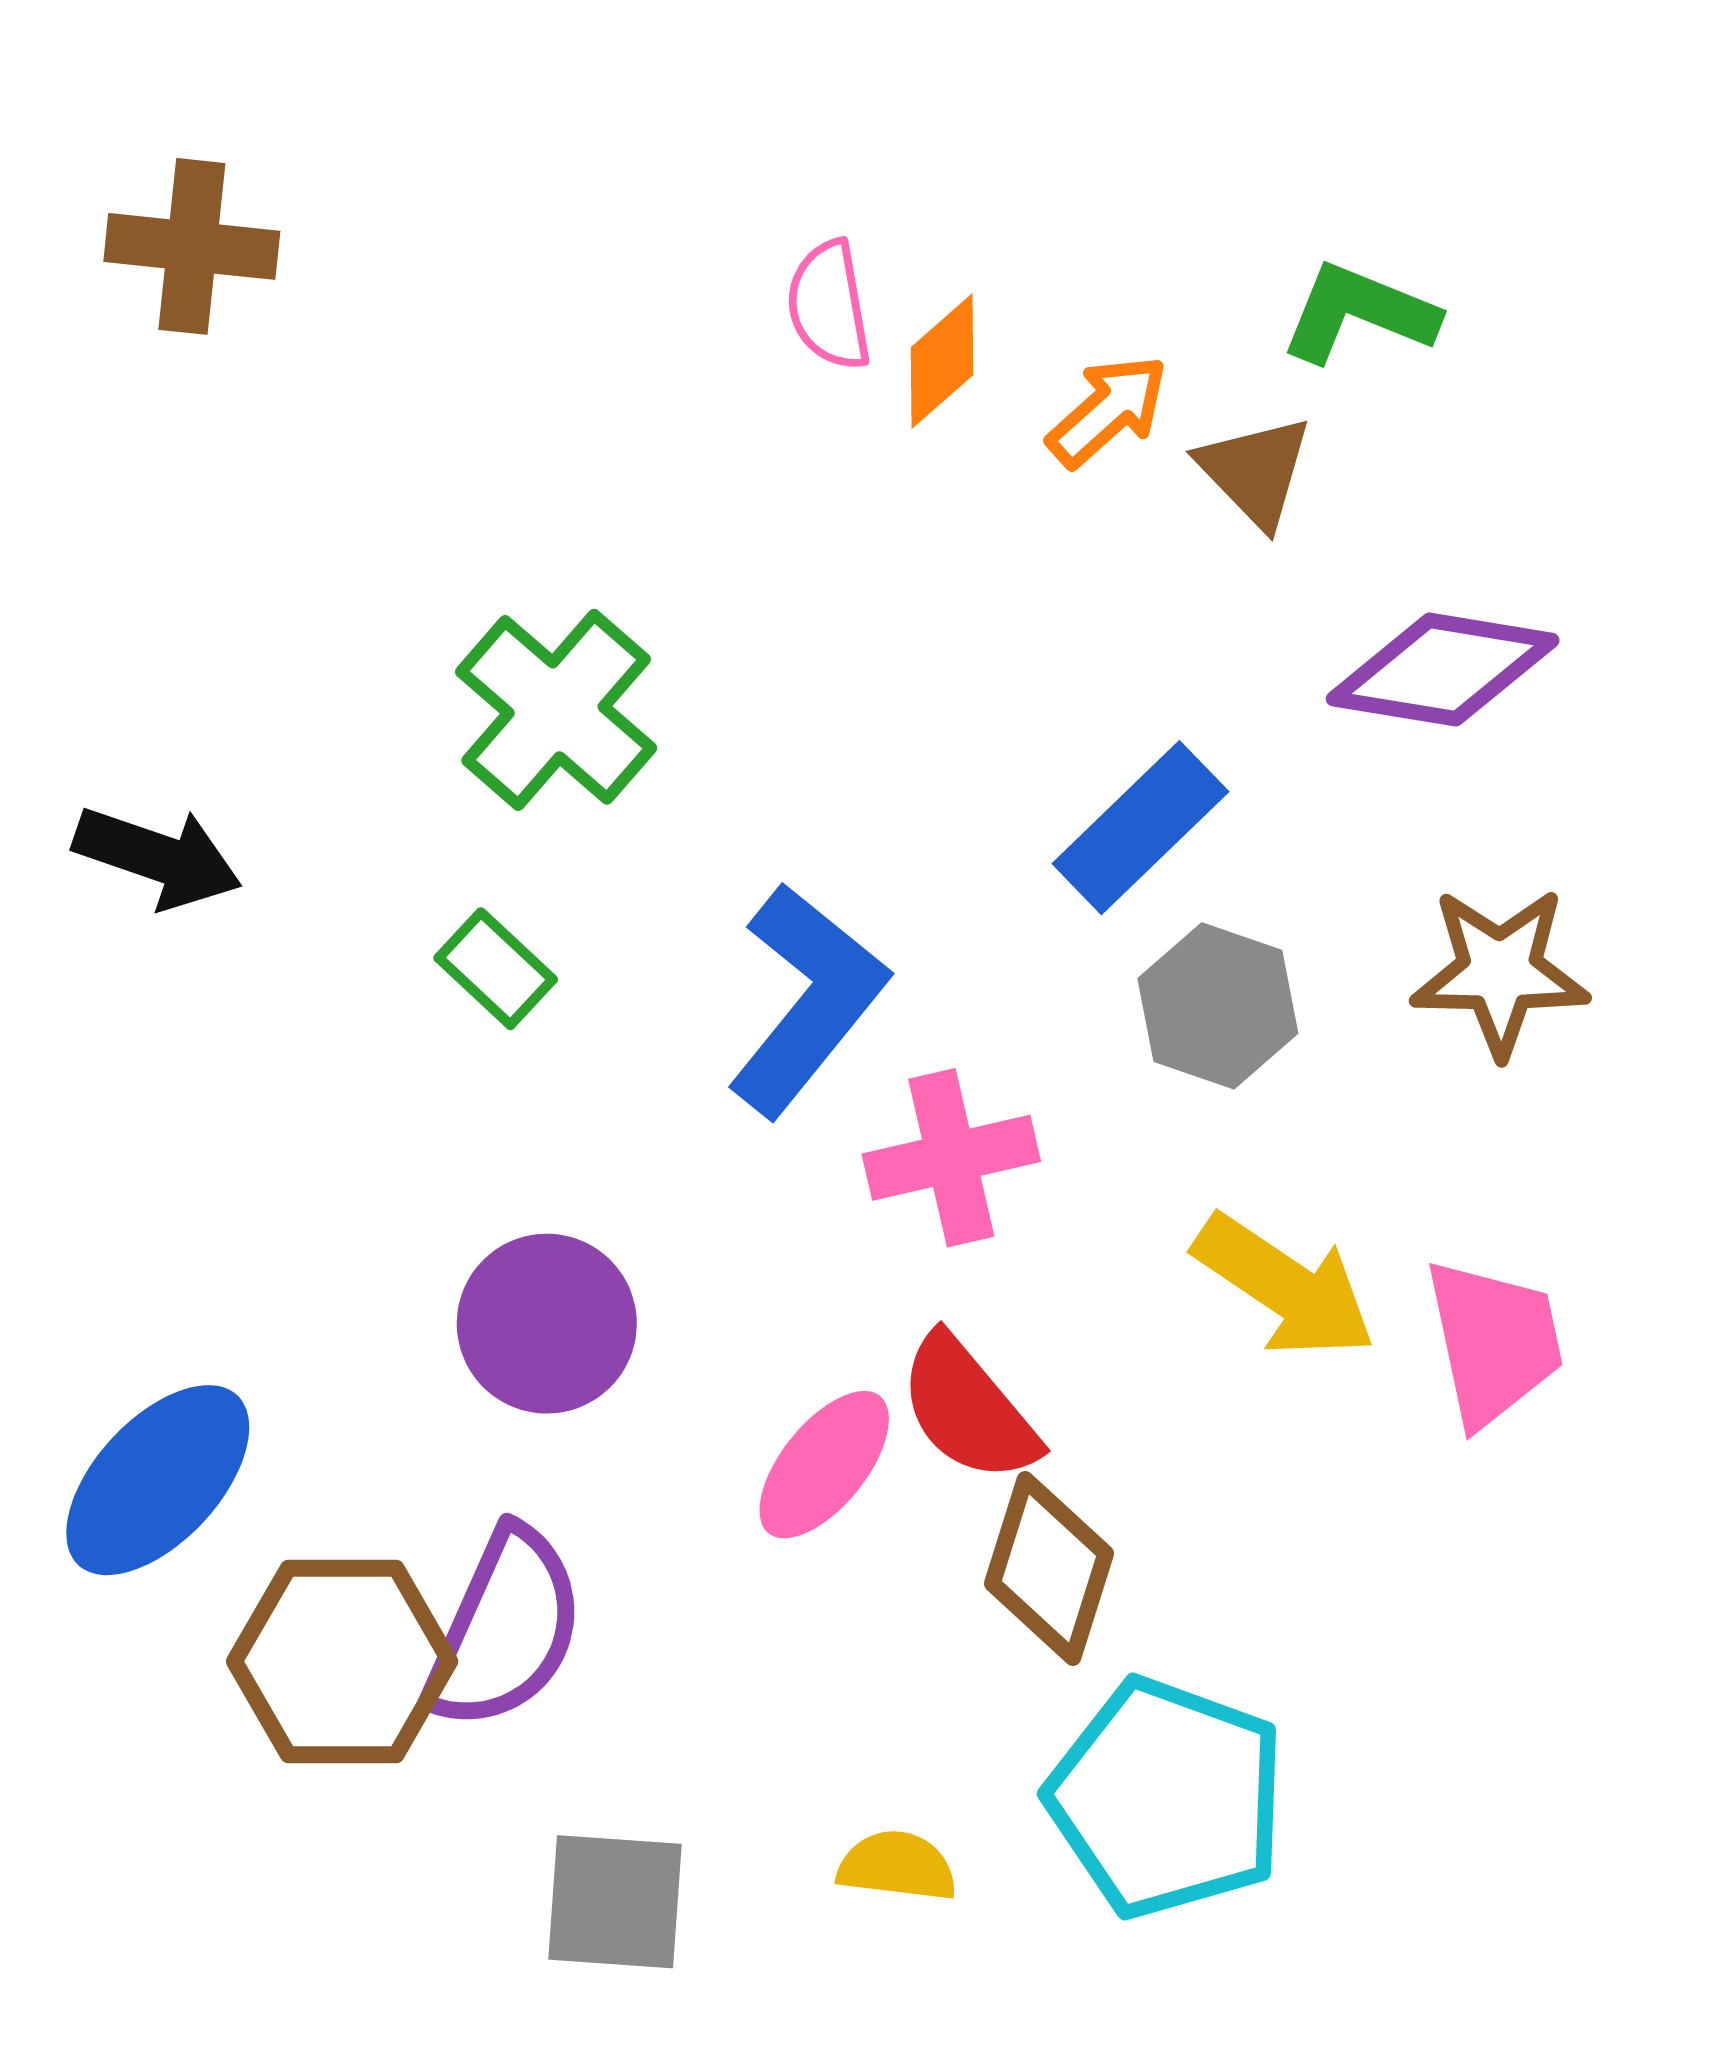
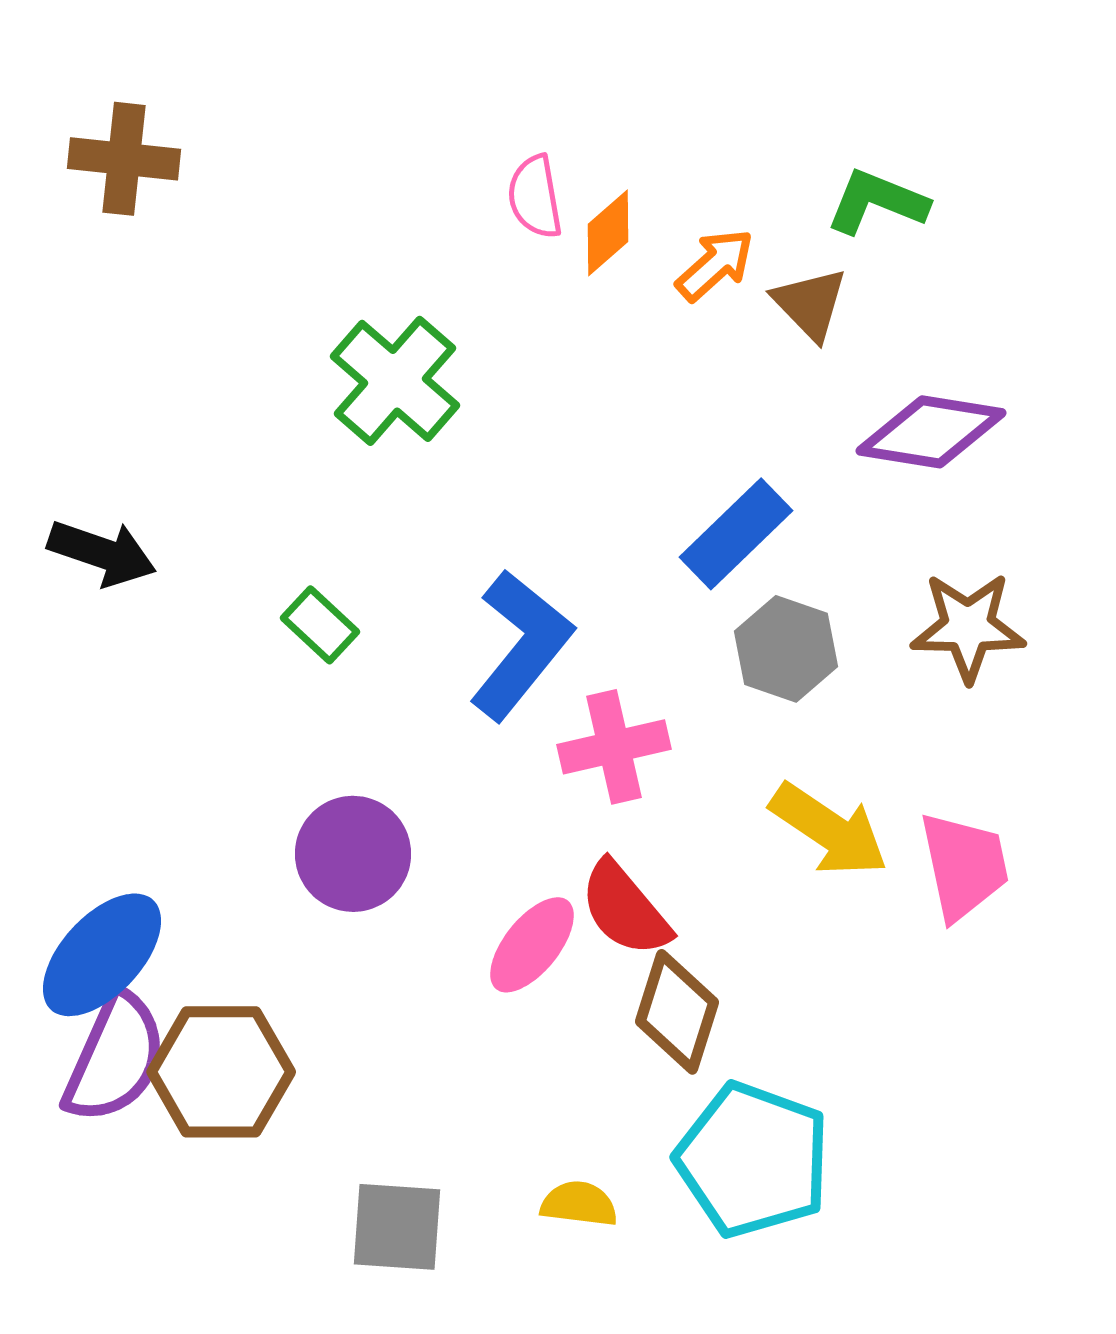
green cross: (556, 710) -> (395, 381), moved
purple semicircle: (505, 1629) -> (115, 1058), moved

